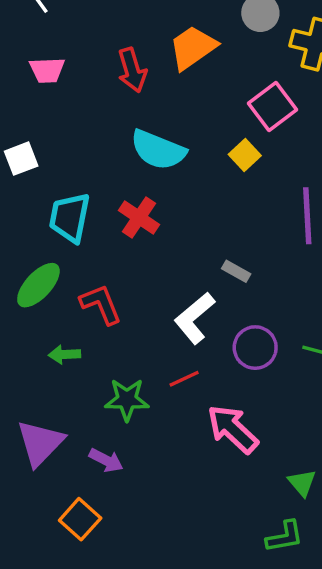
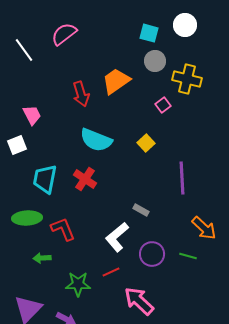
pink trapezoid: (47, 70) -> (32, 115), moved, turned -115
pink square: (273, 107) -> (163, 105), moved, size x0.6
green ellipse: (38, 285) -> (27, 218), turned 44

